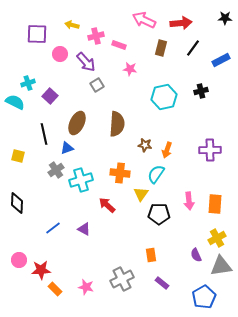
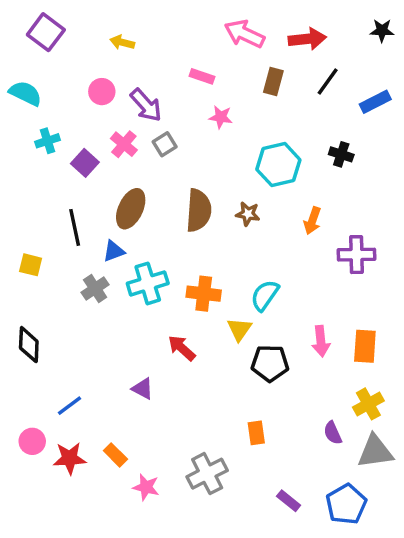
purple square: (37, 34) -> (46, 32), moved, turned 35
pink cross: (96, 36) -> (124, 144), moved, turned -35
black cross: (201, 91) -> (341, 154), turned 32
cyan semicircle: (15, 102) -> (25, 93), moved
brown star: (145, 145) -> (248, 214), moved
orange arrow: (167, 150) -> (312, 221), moved
cyan cross: (81, 180) -> (148, 283), moved
blue line: (53, 228) -> (70, 406), moved
purple rectangle: (162, 283) -> (289, 501), moved
orange rectangle: (55, 289) -> (115, 455), moved

